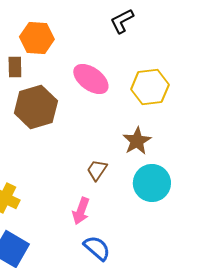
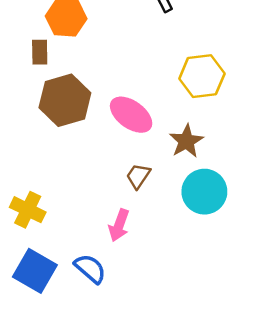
pink ellipse: (91, 79) -> (131, 115), moved
blue semicircle: (97, 248) -> (90, 269), moved

